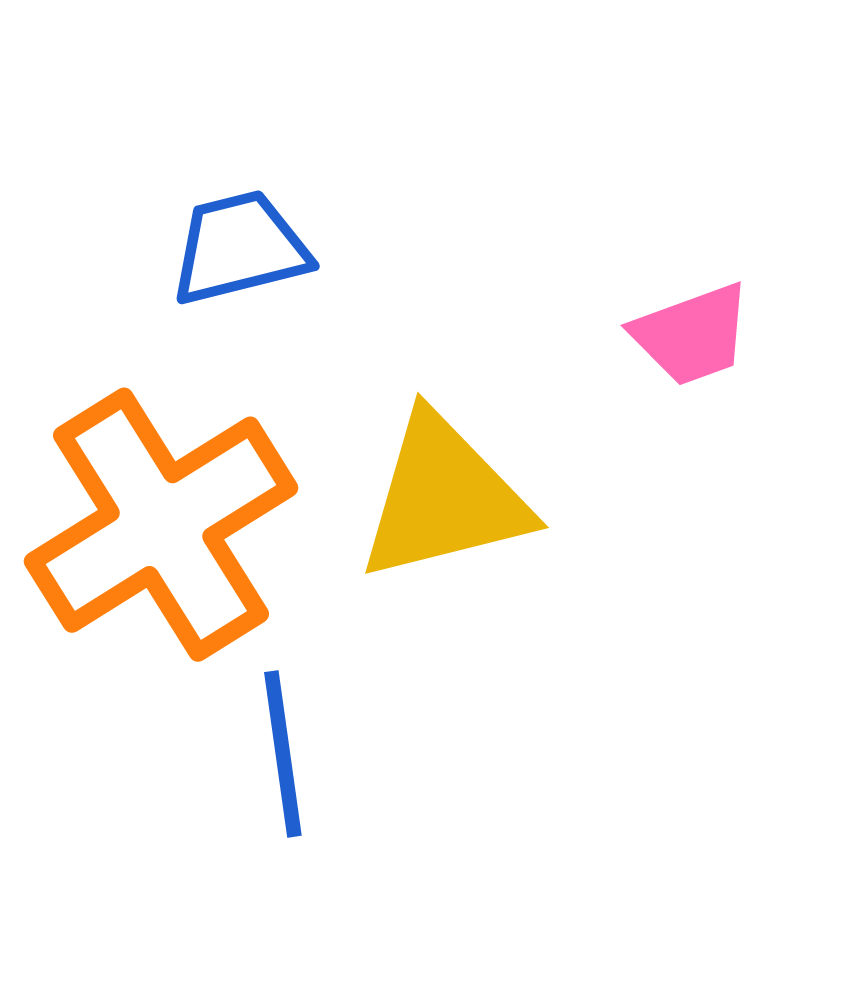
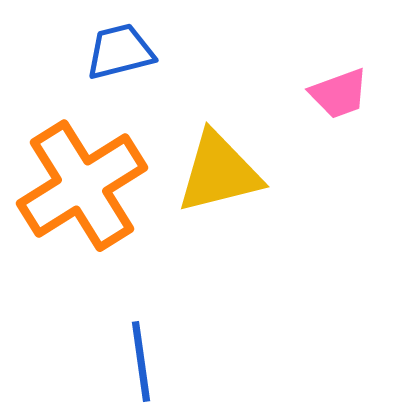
blue line: (283, 754) -> (141, 362), moved

